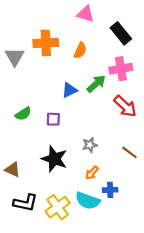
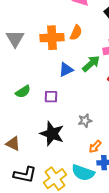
orange cross: (46, 43) -> (52, 38), moved
orange arrow: (92, 173) -> (95, 147), moved

